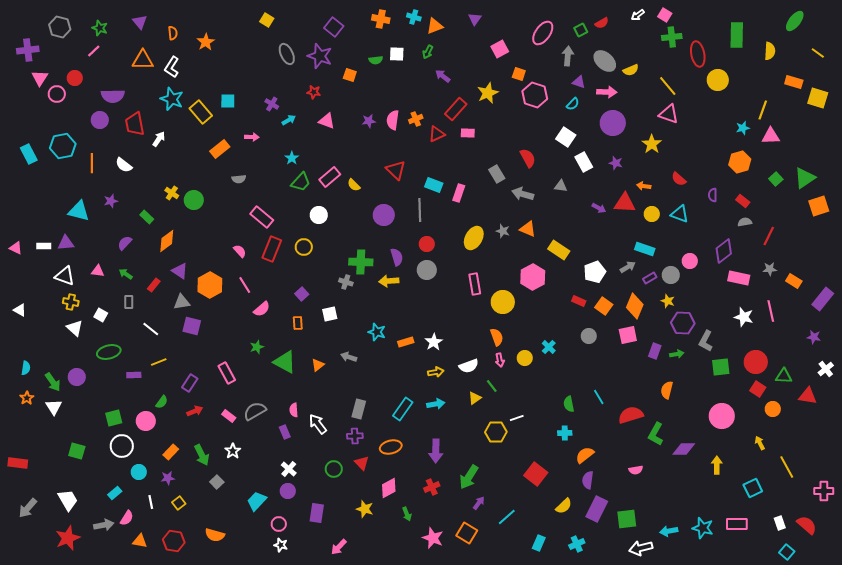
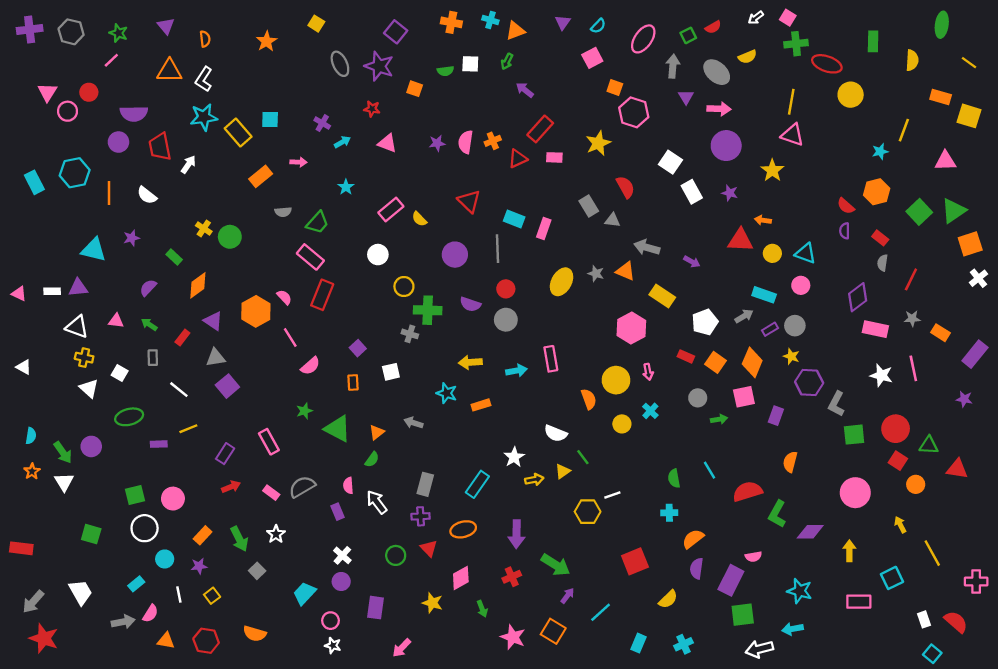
green ellipse: (795, 21) -> (942, 25), turned -30
green rectangle: (737, 35) -> (873, 41), size x0.7
orange star: (206, 42) -> (267, 41), moved
purple cross: (28, 50) -> (30, 29), moved
red ellipse: (698, 54) -> (827, 64), turned -60
yellow semicircle: (631, 70) -> (747, 57), moved
purple triangle: (579, 82) -> (686, 97), turned 40
yellow line: (668, 86) -> (791, 102), turned 50
yellow star: (488, 93) -> (598, 143), moved
cyan star: (172, 99) -> (204, 117), turned -30
cyan semicircle: (573, 104) -> (598, 26), moved
pink triangle: (771, 136) -> (945, 161), moved
red semicircle: (679, 179) -> (846, 206), moved
green square: (776, 179) -> (919, 212), size x1.5
green trapezoid: (301, 182) -> (317, 223), moved
gray triangle: (561, 186) -> (612, 220), moved
gray arrow: (523, 194) -> (647, 247), moved
purple arrow: (599, 208) -> (692, 262), moved
gray semicircle: (745, 222) -> (883, 263), turned -72
yellow circle: (304, 247) -> (404, 287), moved
purple semicircle: (397, 257) -> (470, 304), turned 126
pink circle: (690, 261) -> (801, 285), moved
yellow arrow: (389, 281) -> (470, 362), moved
pink rectangle: (475, 284) -> (551, 359), moved
orange hexagon: (210, 285) -> (256, 311), moved
yellow circle: (503, 302) -> (616, 380), moved
purple square: (192, 326) -> (227, 386), turned 36
white star: (434, 342) -> (514, 457), moved
green arrow: (677, 354) -> (719, 419), moved
pink arrow: (500, 360) -> (648, 372), moved
white semicircle: (469, 366) -> (556, 433), turned 42
white cross: (826, 369) -> (978, 278), moved
yellow arrow: (436, 372) -> (534, 480), moved
green semicircle: (162, 402) -> (372, 459), moved
cyan arrow: (436, 404) -> (516, 371), moved
red square: (536, 474) -> (635, 561), turned 30
green arrow: (469, 477) -> (556, 565), turned -90
purple rectangle: (597, 509) -> (731, 580), moved
pink rectangle: (737, 524) -> (859, 602), moved
cyan star: (703, 528) -> (800, 591), moved
red star: (68, 538) -> (44, 638), moved, turned -30

